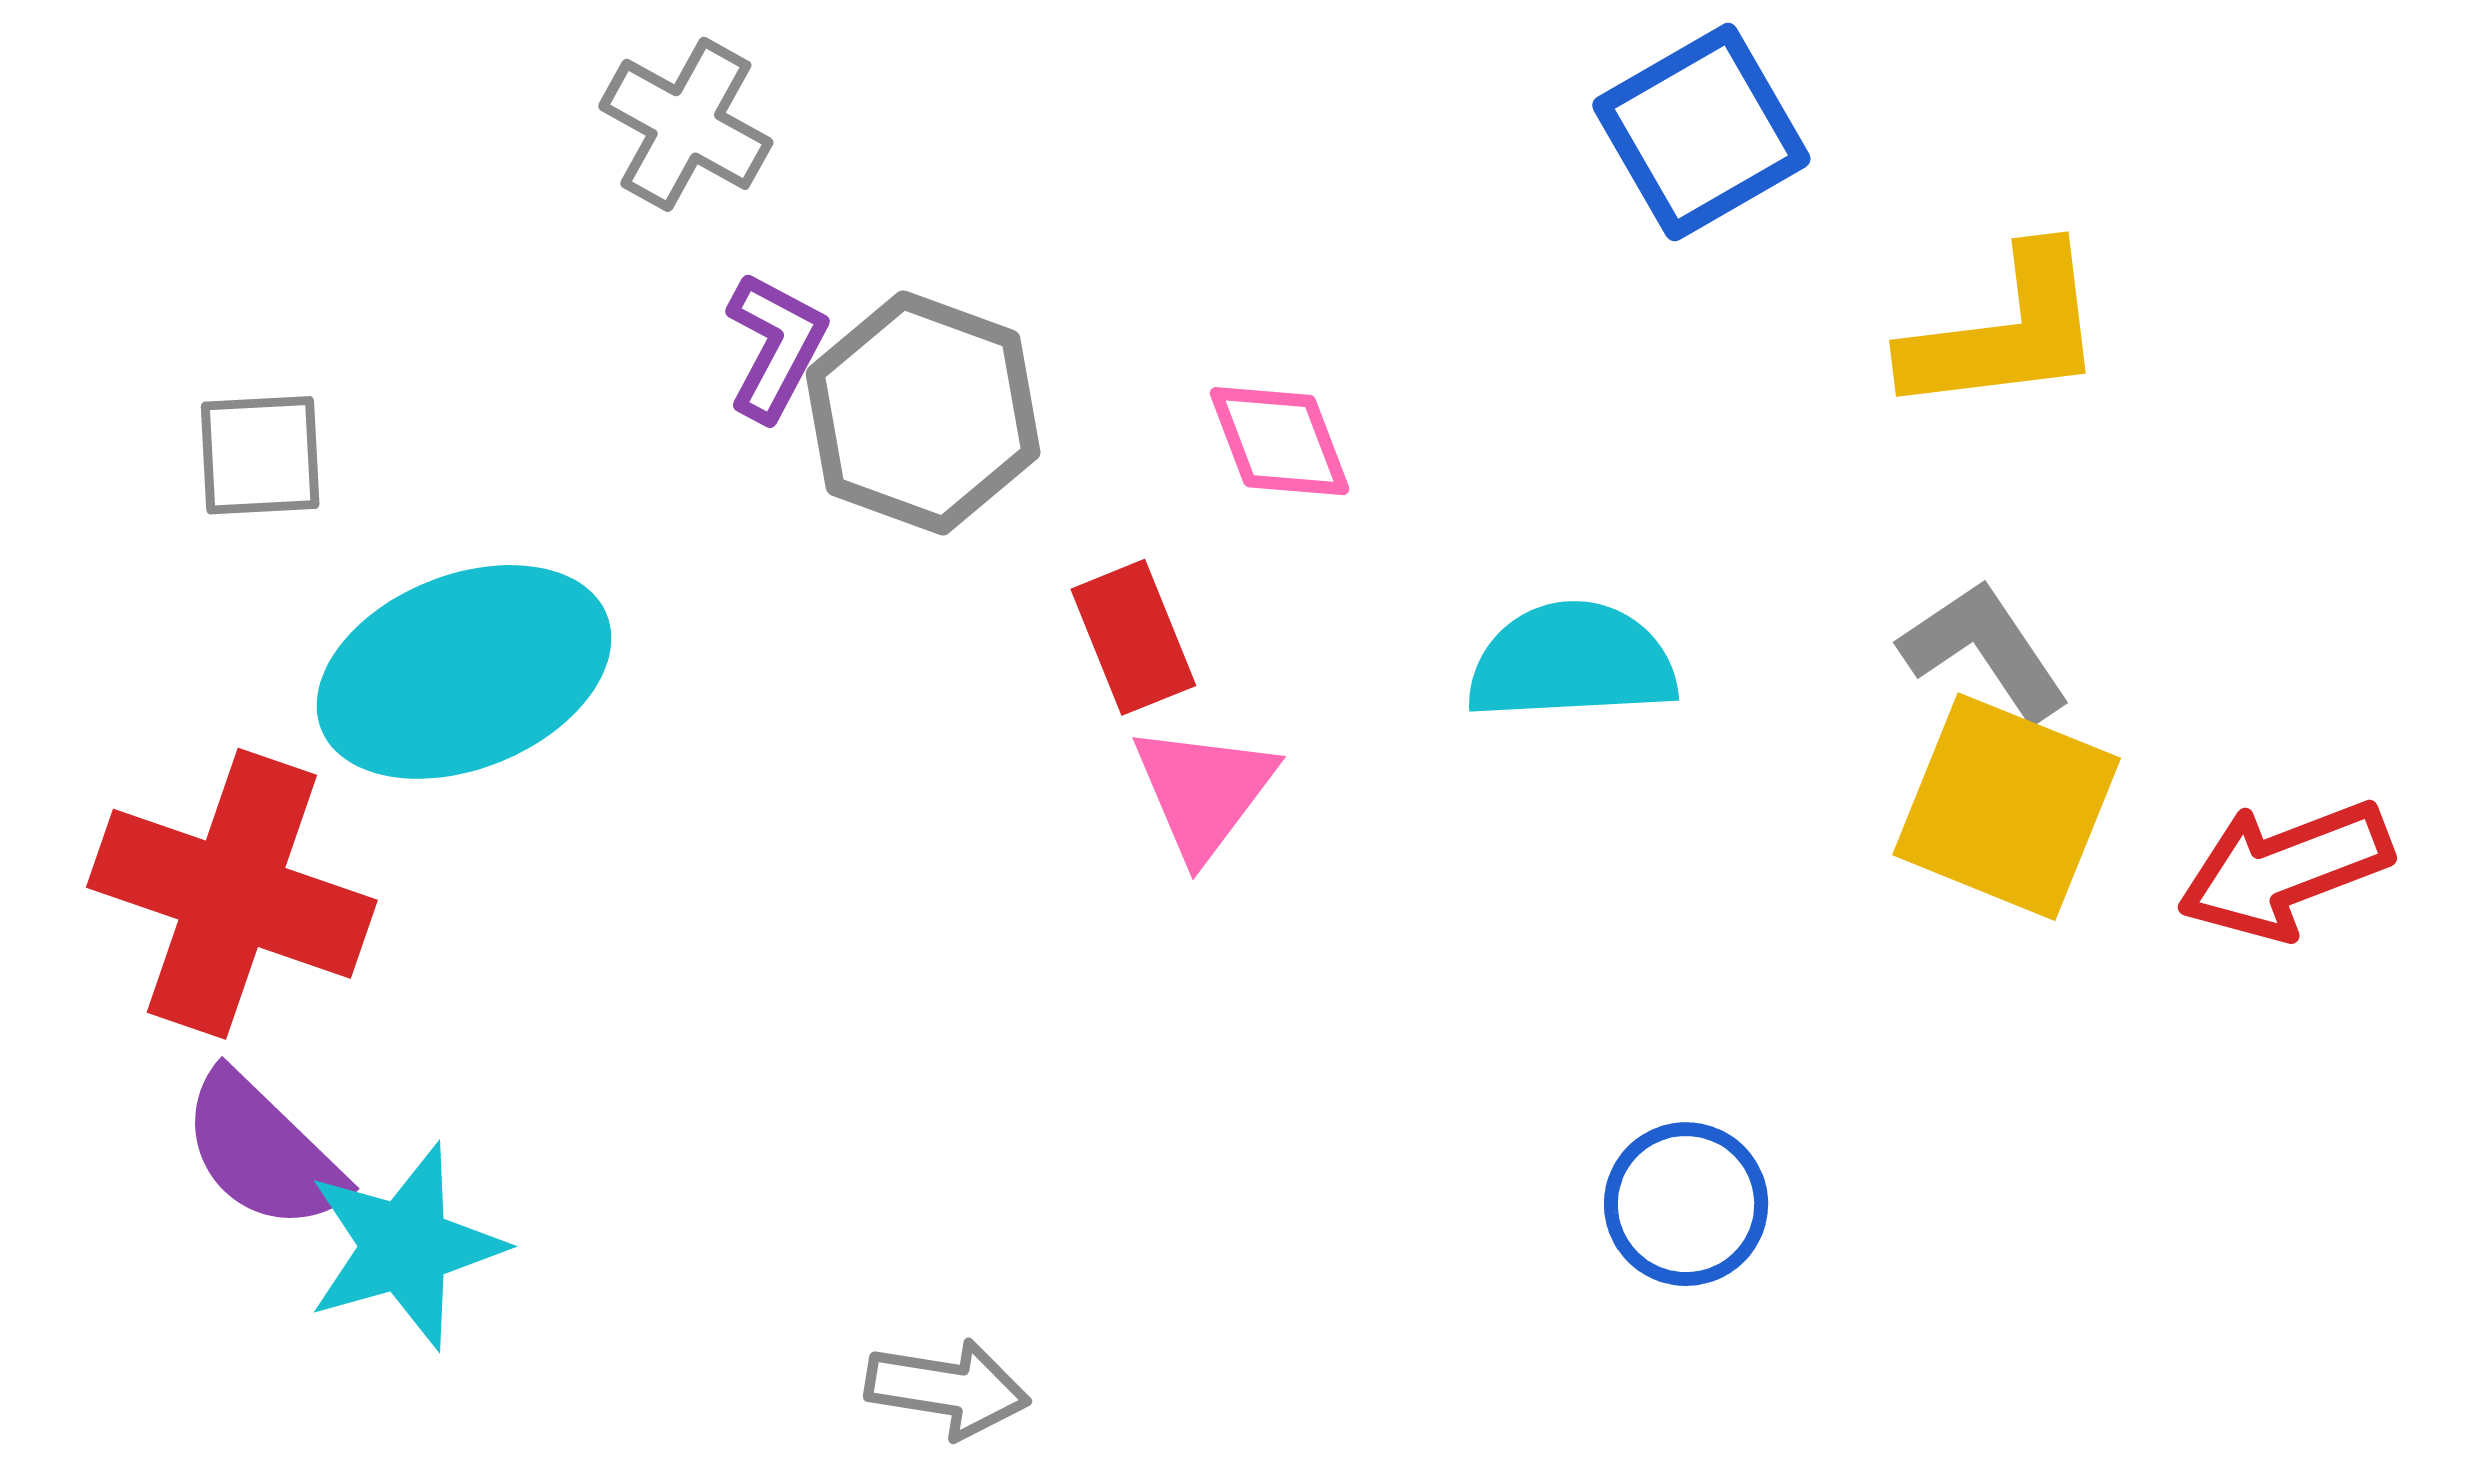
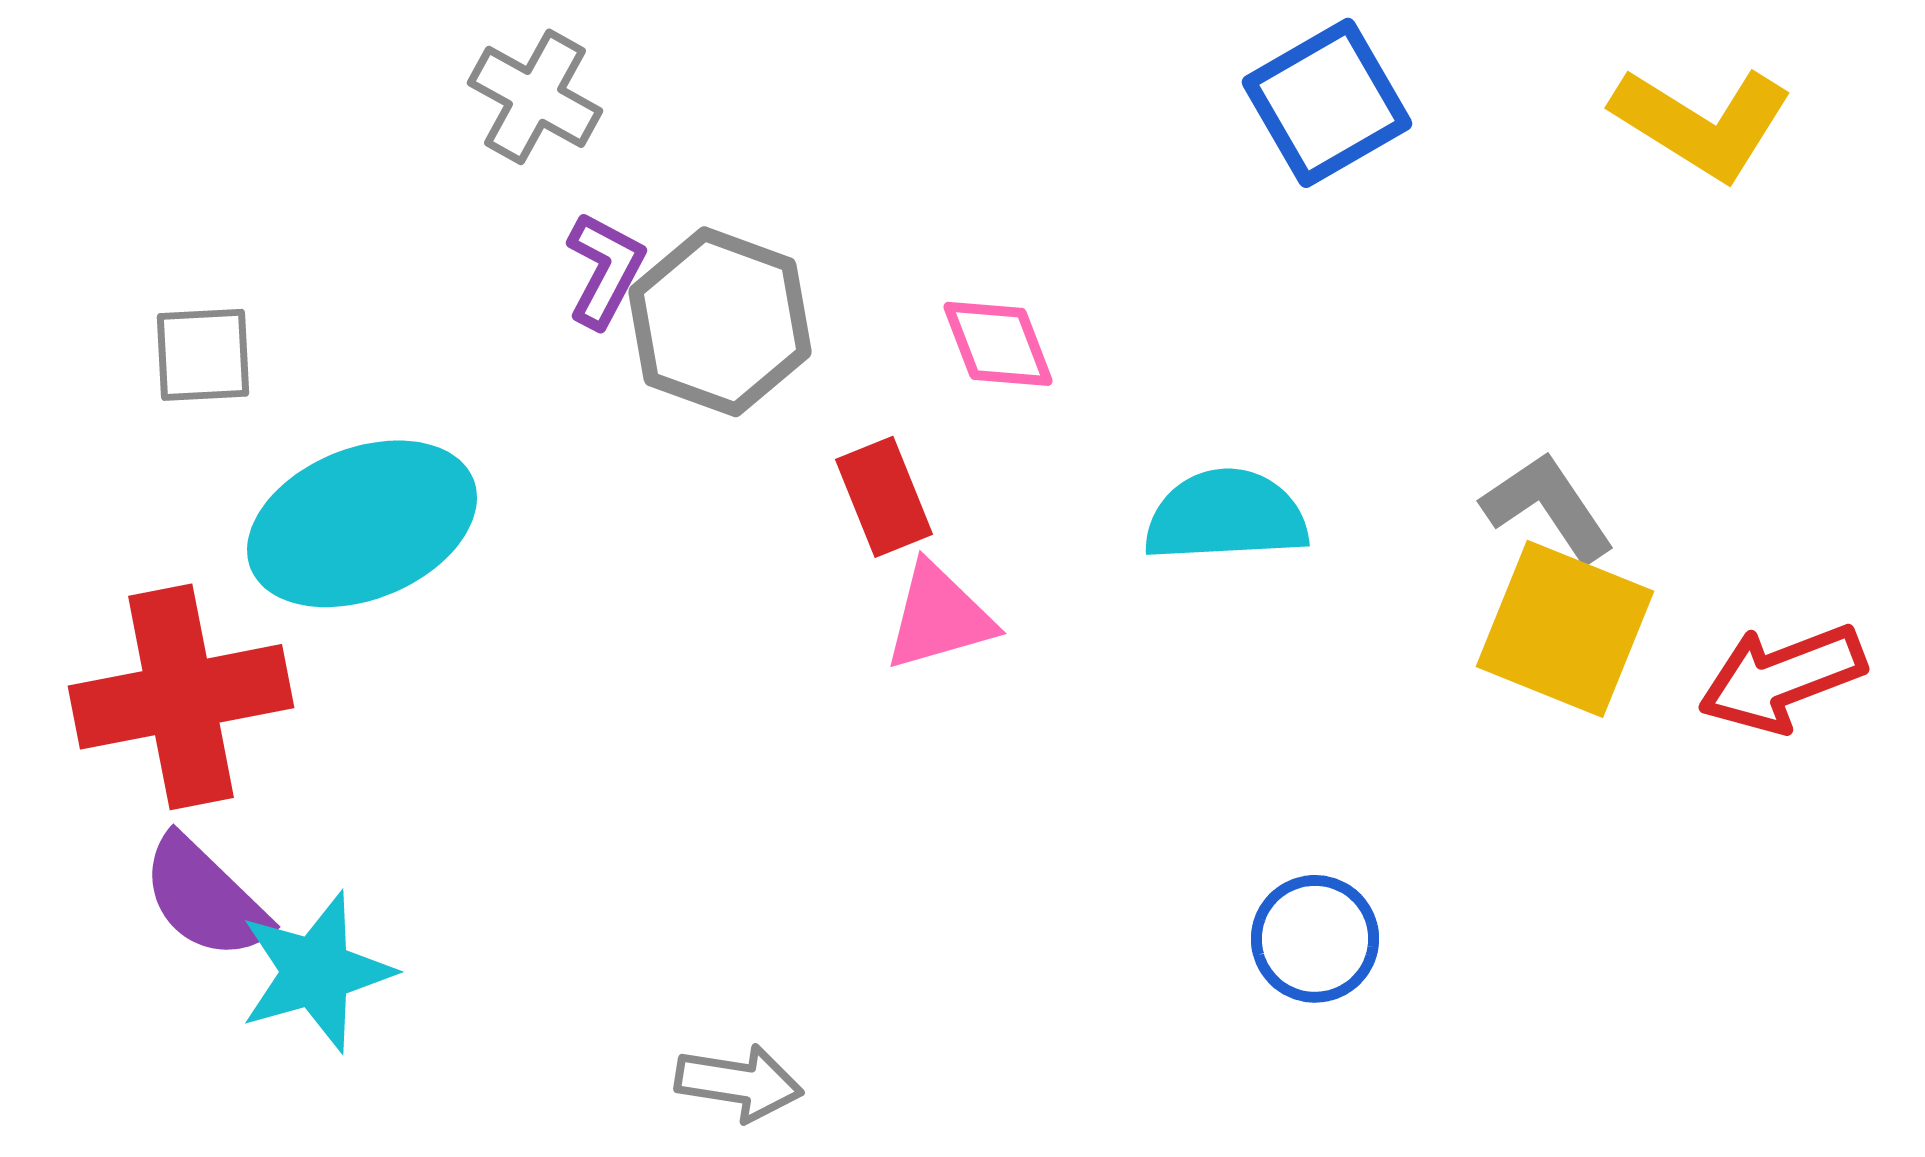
yellow L-shape: (2005, 332) -> (1702, 123), moved, turned 39
pink triangle: (1204, 791) -> (939, 617), turned 37
red cross: (232, 894) -> (181, 697), turned -30

